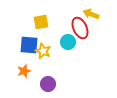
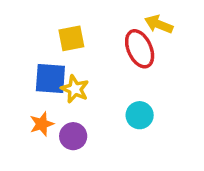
cyan circle: (68, 42) -> (140, 115), moved
purple circle: (48, 84) -> (73, 136), moved

